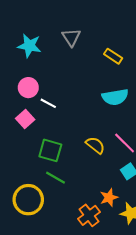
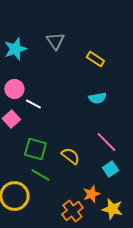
cyan star: (29, 46) -> (15, 49), turned -30
cyan semicircle: (115, 97) -> (97, 98), size x0.7
yellow semicircle: (95, 145) -> (70, 156), moved

